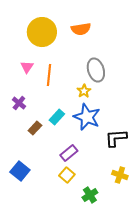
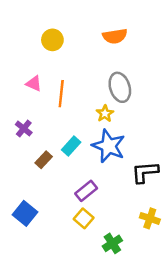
orange semicircle: (81, 29) -> (115, 36), moved
yellow circle: (42, 32) -> (52, 40), size x0.6
pink triangle: (27, 67) -> (34, 84), turned -40

